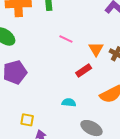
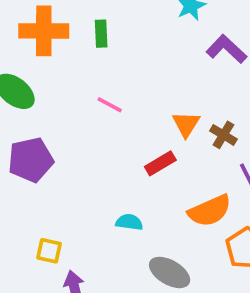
pink line: (66, 39) -> (110, 105), moved

